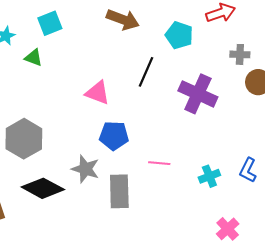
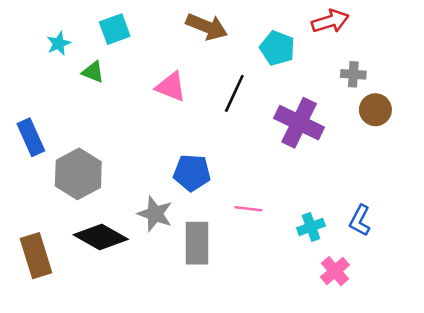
pink triangle: (98, 93) -> (171, 87), moved
pink cross: (228, 229) -> (335, 271), moved

